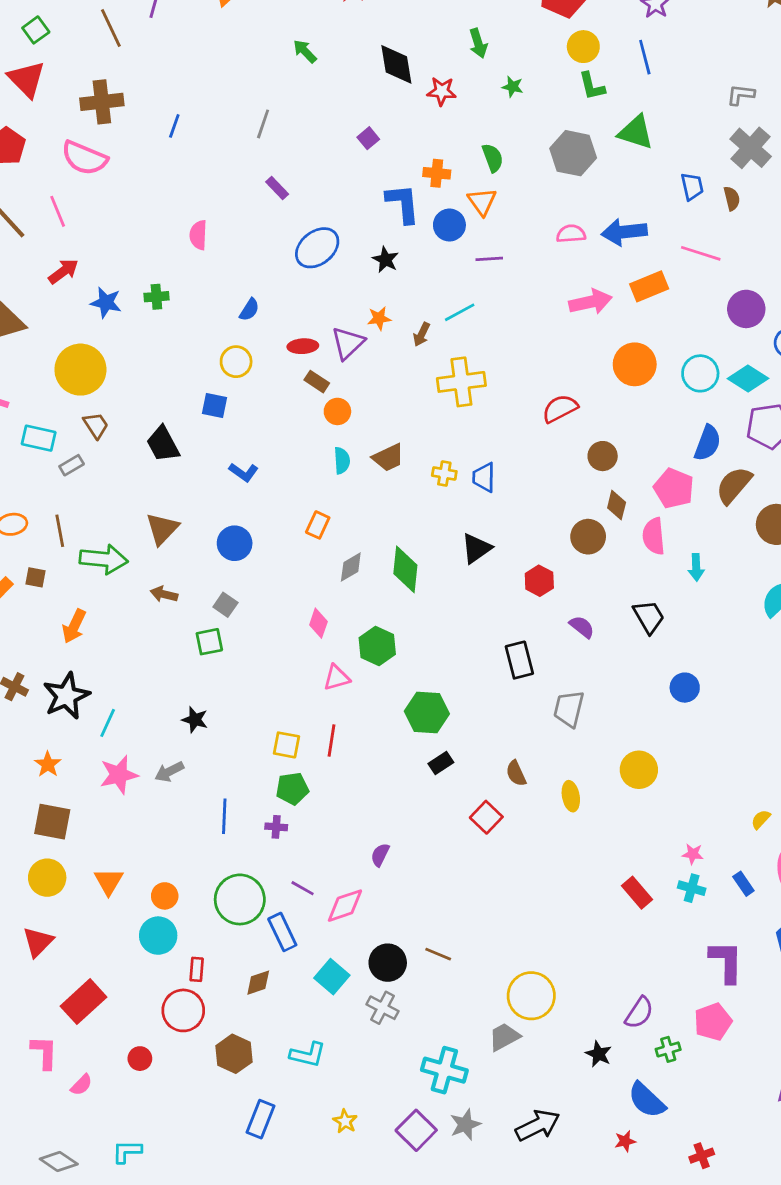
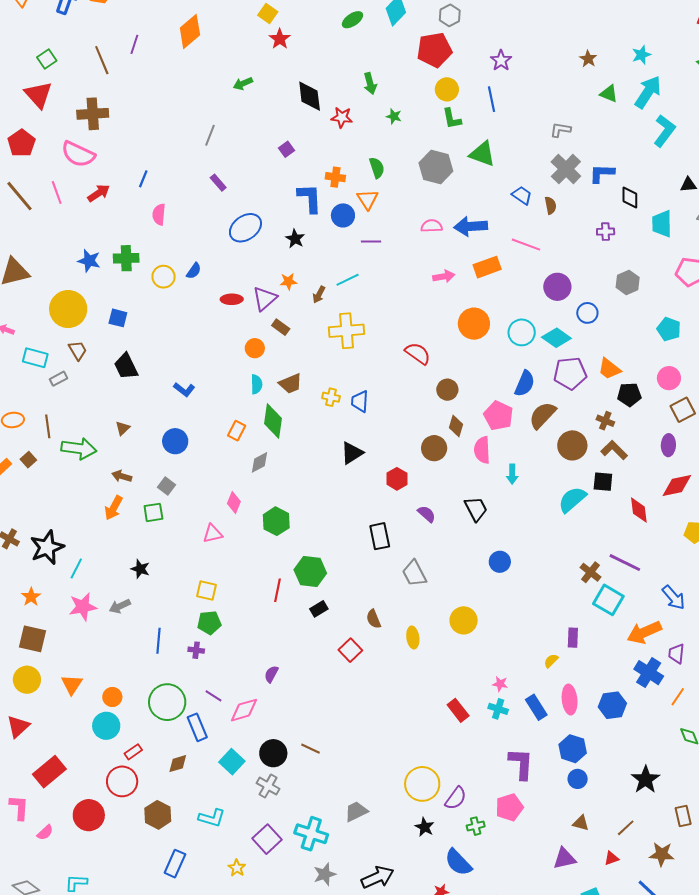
green arrow: (305, 51) -> (243, 84), turned -72
blue line: (174, 126) -> (143, 179), moved
blue trapezoid: (692, 186) -> (522, 195), turned -45
red arrow: (63, 271) -> (99, 193), moved
green cross: (156, 297) -> (126, 258), size x1.4
pink arrow: (591, 302) -> (444, 276), size x0.7
yellow circle: (236, 362) -> (164, 277), moved
brown rectangle: (317, 382) -> (281, 327), moved
blue square: (215, 405) -> (118, 318), moved
red semicircle: (560, 409) -> (418, 353), turned 60
brown triangle: (162, 529) -> (123, 428), size x0.6
green diamond: (405, 569) -> (273, 421), moved
brown square: (36, 577) -> (28, 460), turned 35
orange arrow: (74, 626) -> (114, 508), moved
pink triangle: (337, 678) -> (213, 534), moved
gray trapezoid: (569, 709) -> (414, 573), turned -44
red line: (332, 740) -> (278, 590), moved
blue rectangle: (743, 884) -> (536, 707), size x1.4
red rectangle: (197, 969) -> (133, 752), turned 48
yellow circle: (531, 996) -> (422, 784), moved
red circle: (140, 1059) -> (89, 815), size x1.8
purple square: (416, 1130) -> (267, 839), moved

